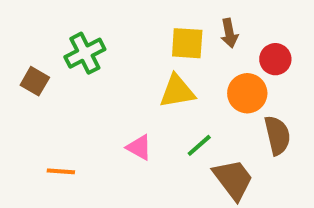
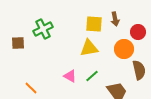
brown square: (35, 81) -> (18, 43), turned -32
green line: (199, 145) -> (92, 76), moved
orange line: (61, 171) -> (31, 88), turned 40

